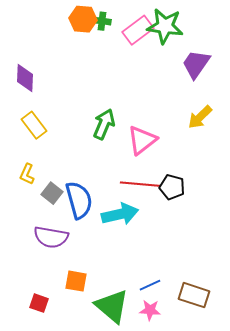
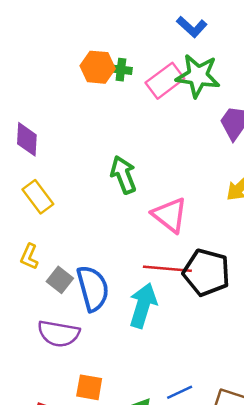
green arrow: (104, 124) -> (123, 175), moved, turned -44
pink triangle: (142, 140) -> (170, 215), turned -44
black pentagon: (172, 187) -> (206, 272), size x1.5
cyan arrow: (120, 214) -> (143, 305), turned -60

